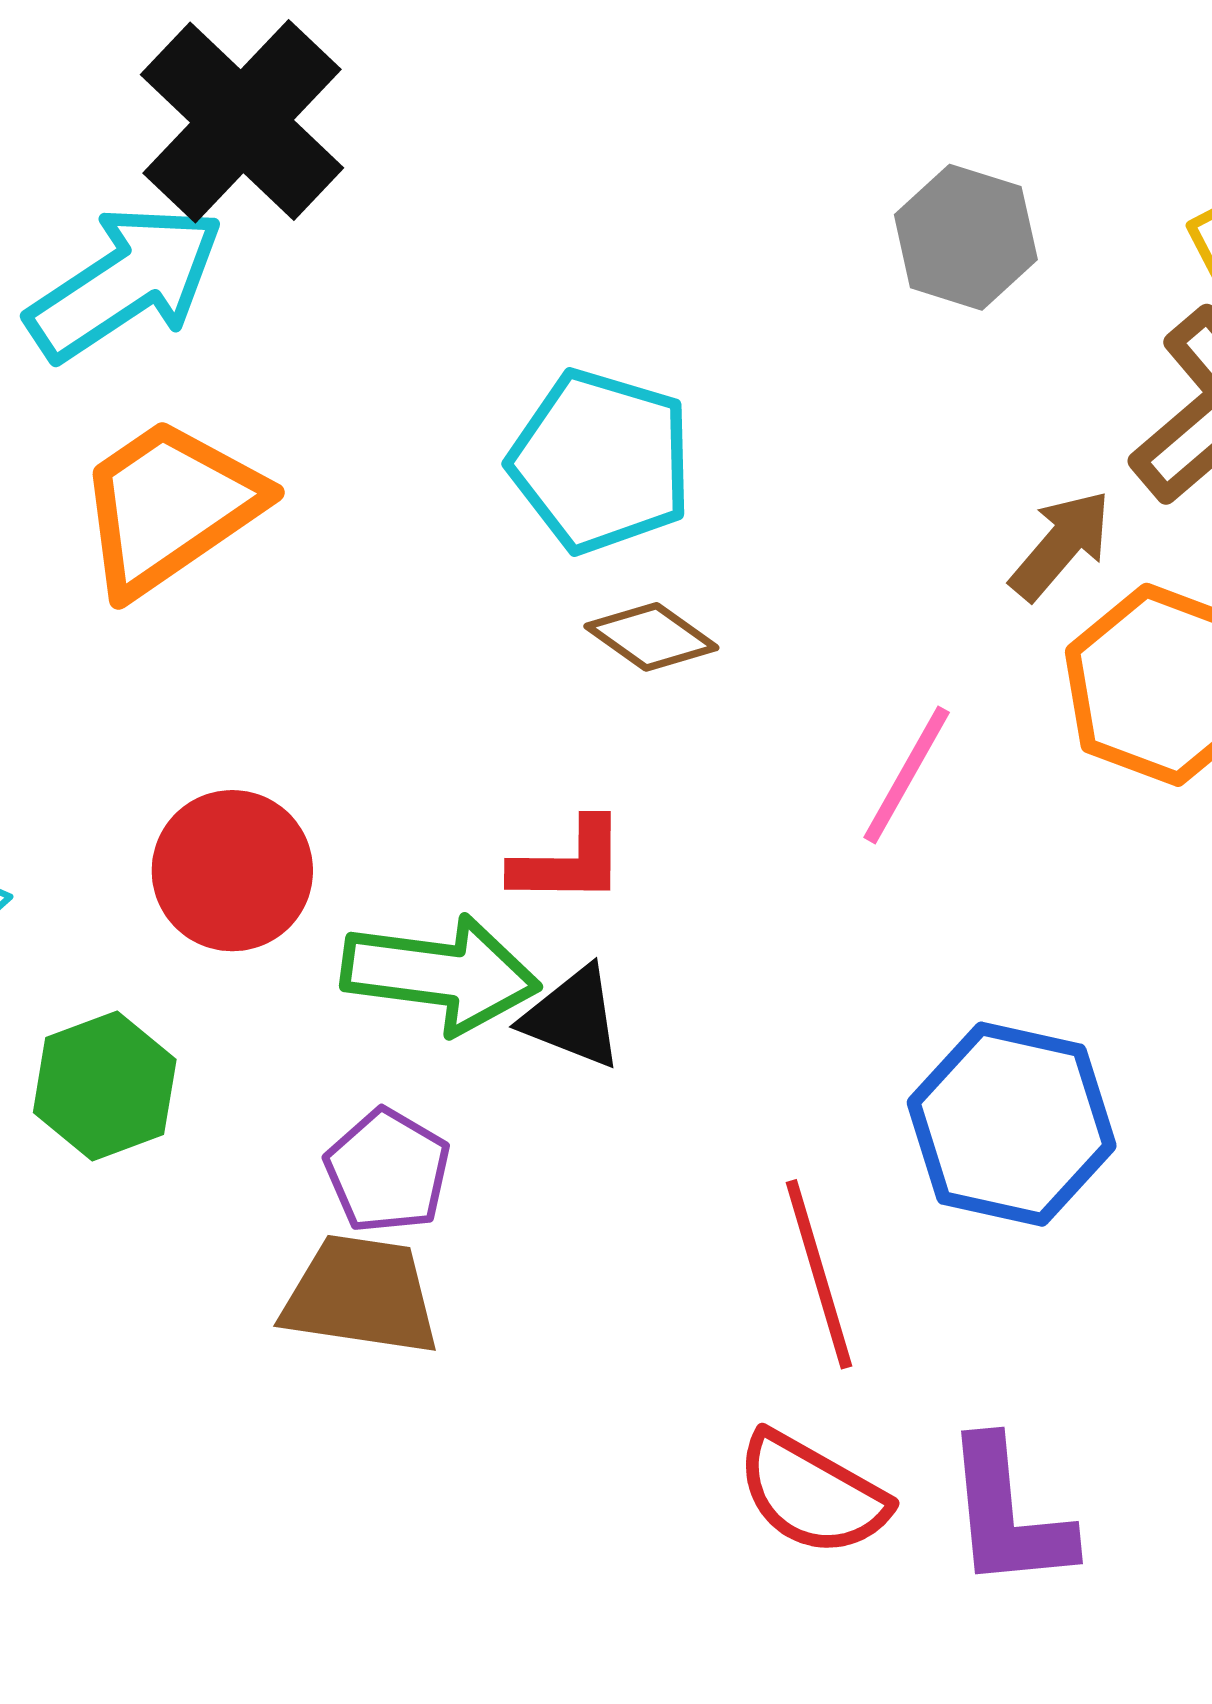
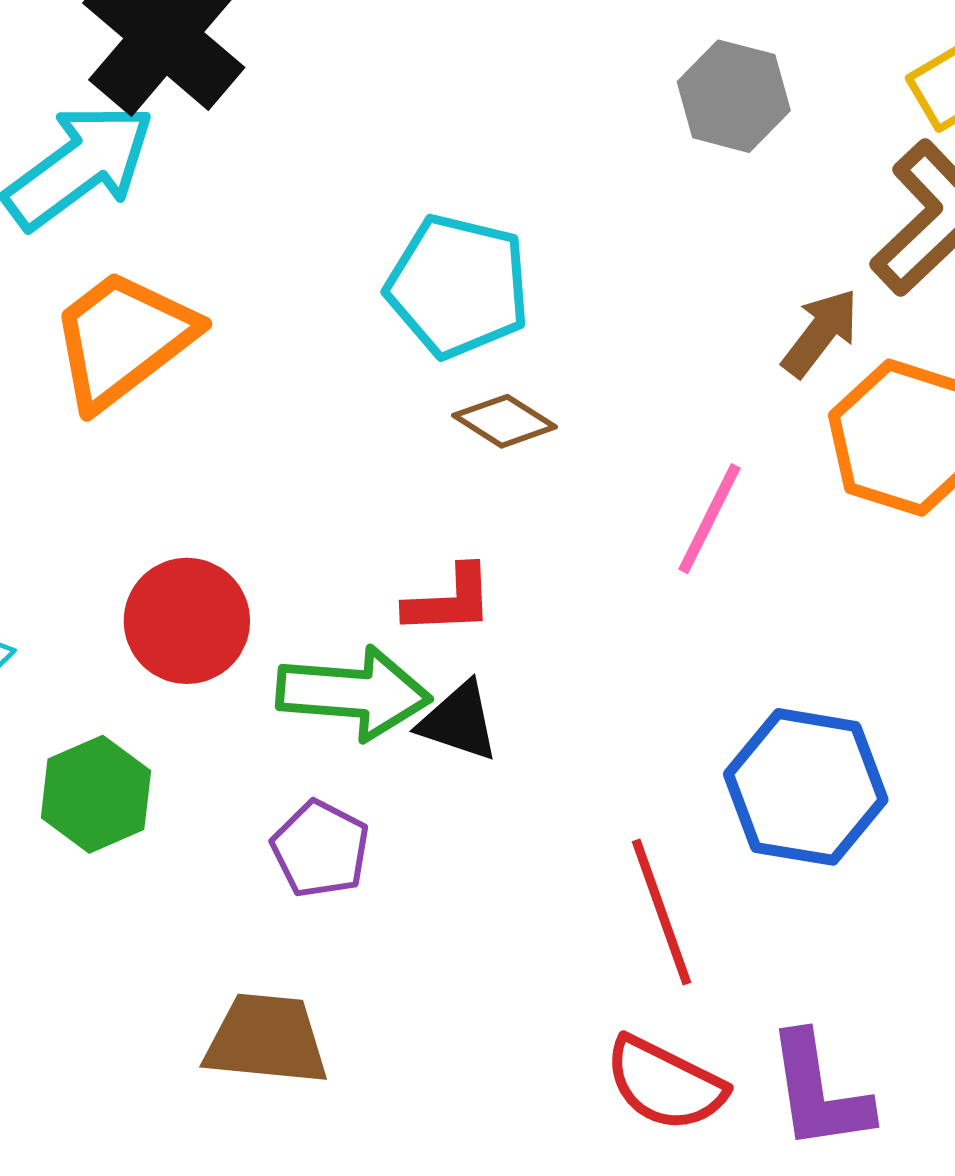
brown trapezoid: (361, 1295) -> (266, 1039), moved

